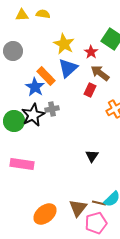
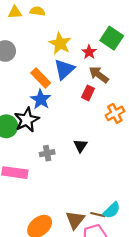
blue star: (35, 87) -> (41, 99), moved
gray cross: (52, 109) -> (47, 153), moved
black triangle: (92, 156) -> (80, 146), moved

